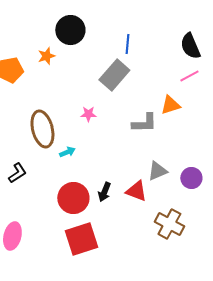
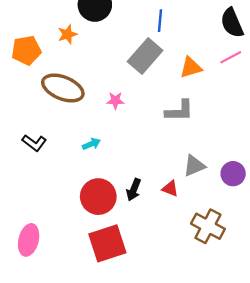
orange triangle: (170, 105) -> (191, 67), moved
brown ellipse: (42, 129) -> (63, 88), moved, turned -54
black L-shape: (17, 173) -> (34, 143), moved, turned 70
red triangle: (136, 191) -> (170, 189), size x0.7

